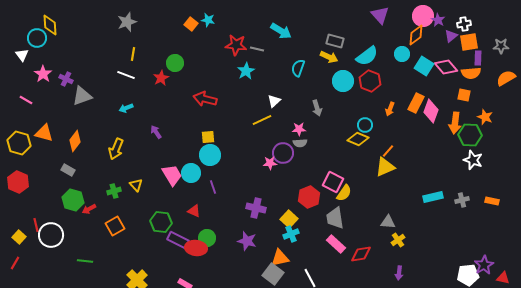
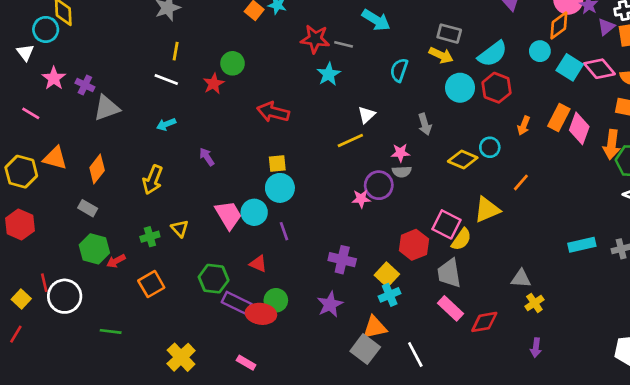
yellow diamond: (358, 139) -> (463, 159), moved
yellow triangle: (385, 167) -> (487, 210), moved
purple star: (247, 241) -> (330, 304), turned 30

